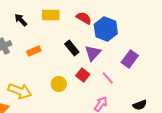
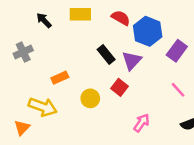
orange rectangle: (34, 51) -> (60, 78), moved
purple rectangle: (130, 59) -> (177, 51), moved
pink line: (108, 78) -> (178, 90), moved

